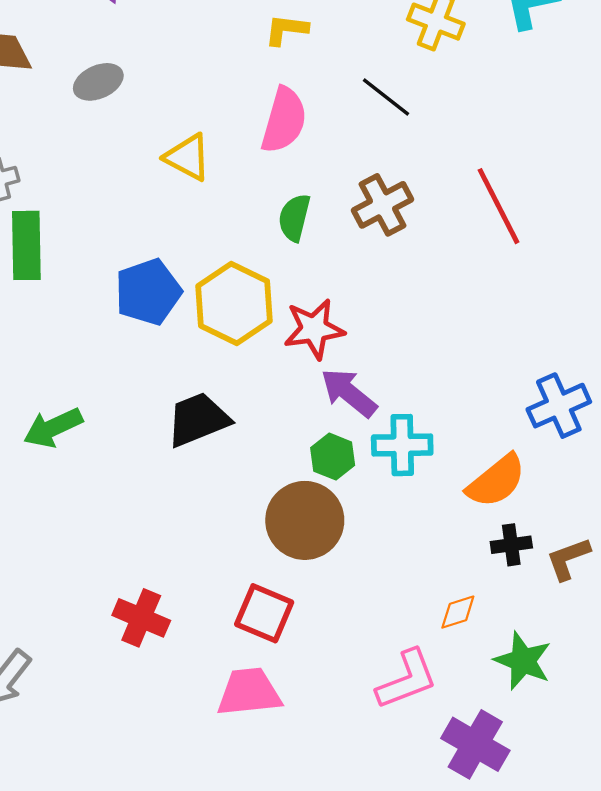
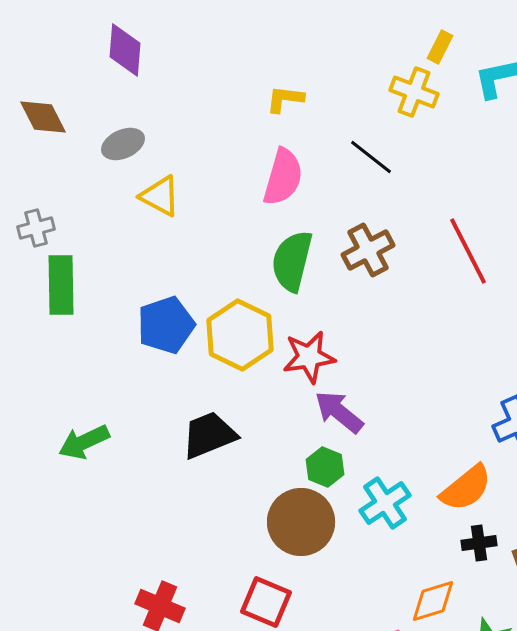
yellow triangle: (188, 157) -> (160, 196), moved
green semicircle: (294, 218) -> (292, 261), size x1.5
cyan cross: (402, 445) -> (385, 503), moved, turned -33
orange diamond: (458, 612) -> (433, 601), size x1.4

